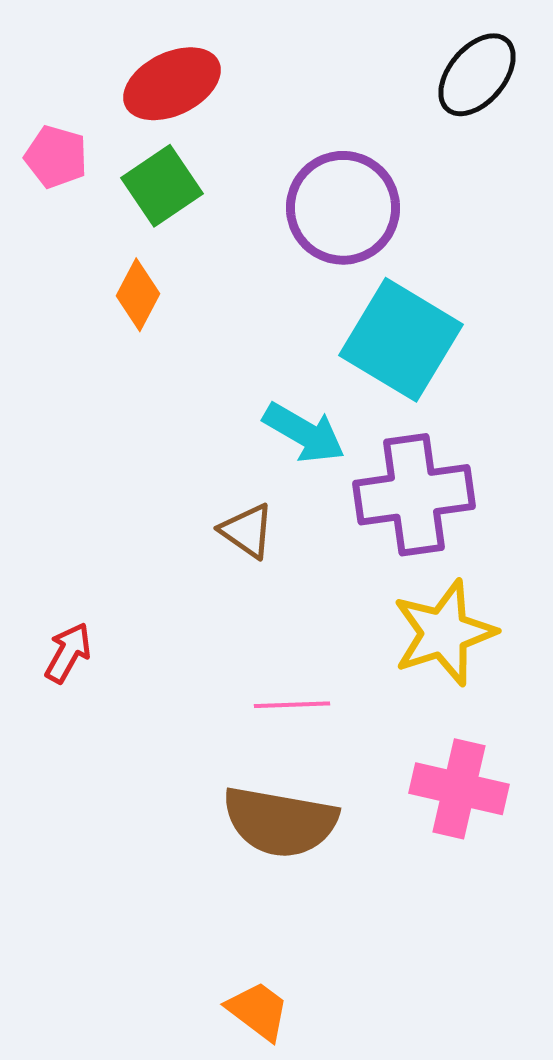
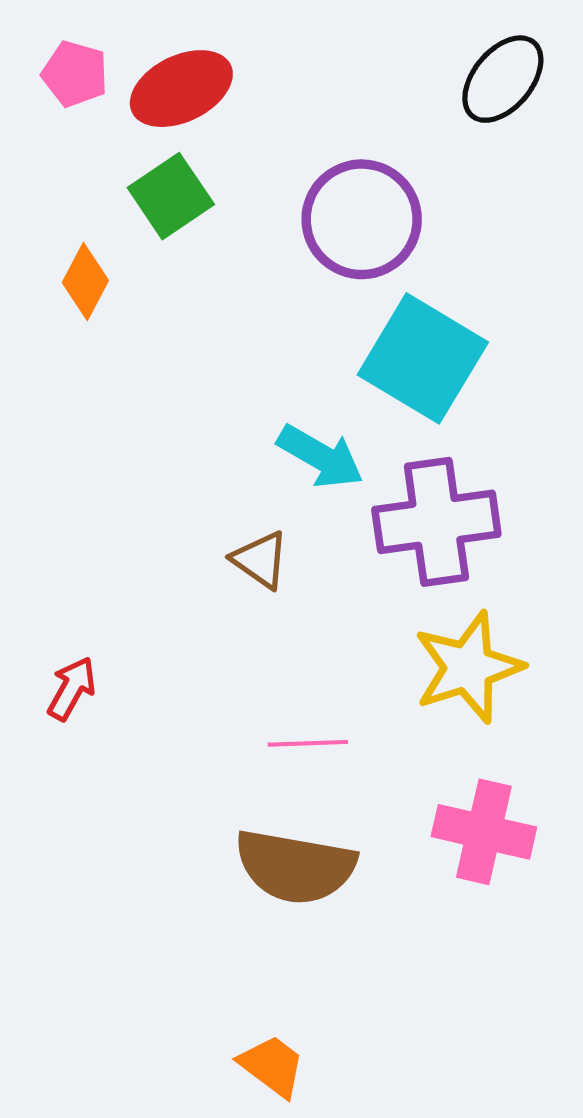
pink pentagon: (56, 157) -> (75, 74), moved
orange diamond: (138, 295) -> (85, 281), moved

